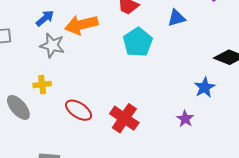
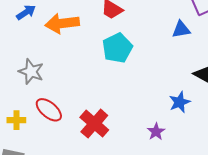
blue triangle: (176, 18) -> (181, 29), moved
gray star: (52, 45) -> (31, 72), moved
yellow cross: (42, 84) -> (16, 120), moved

